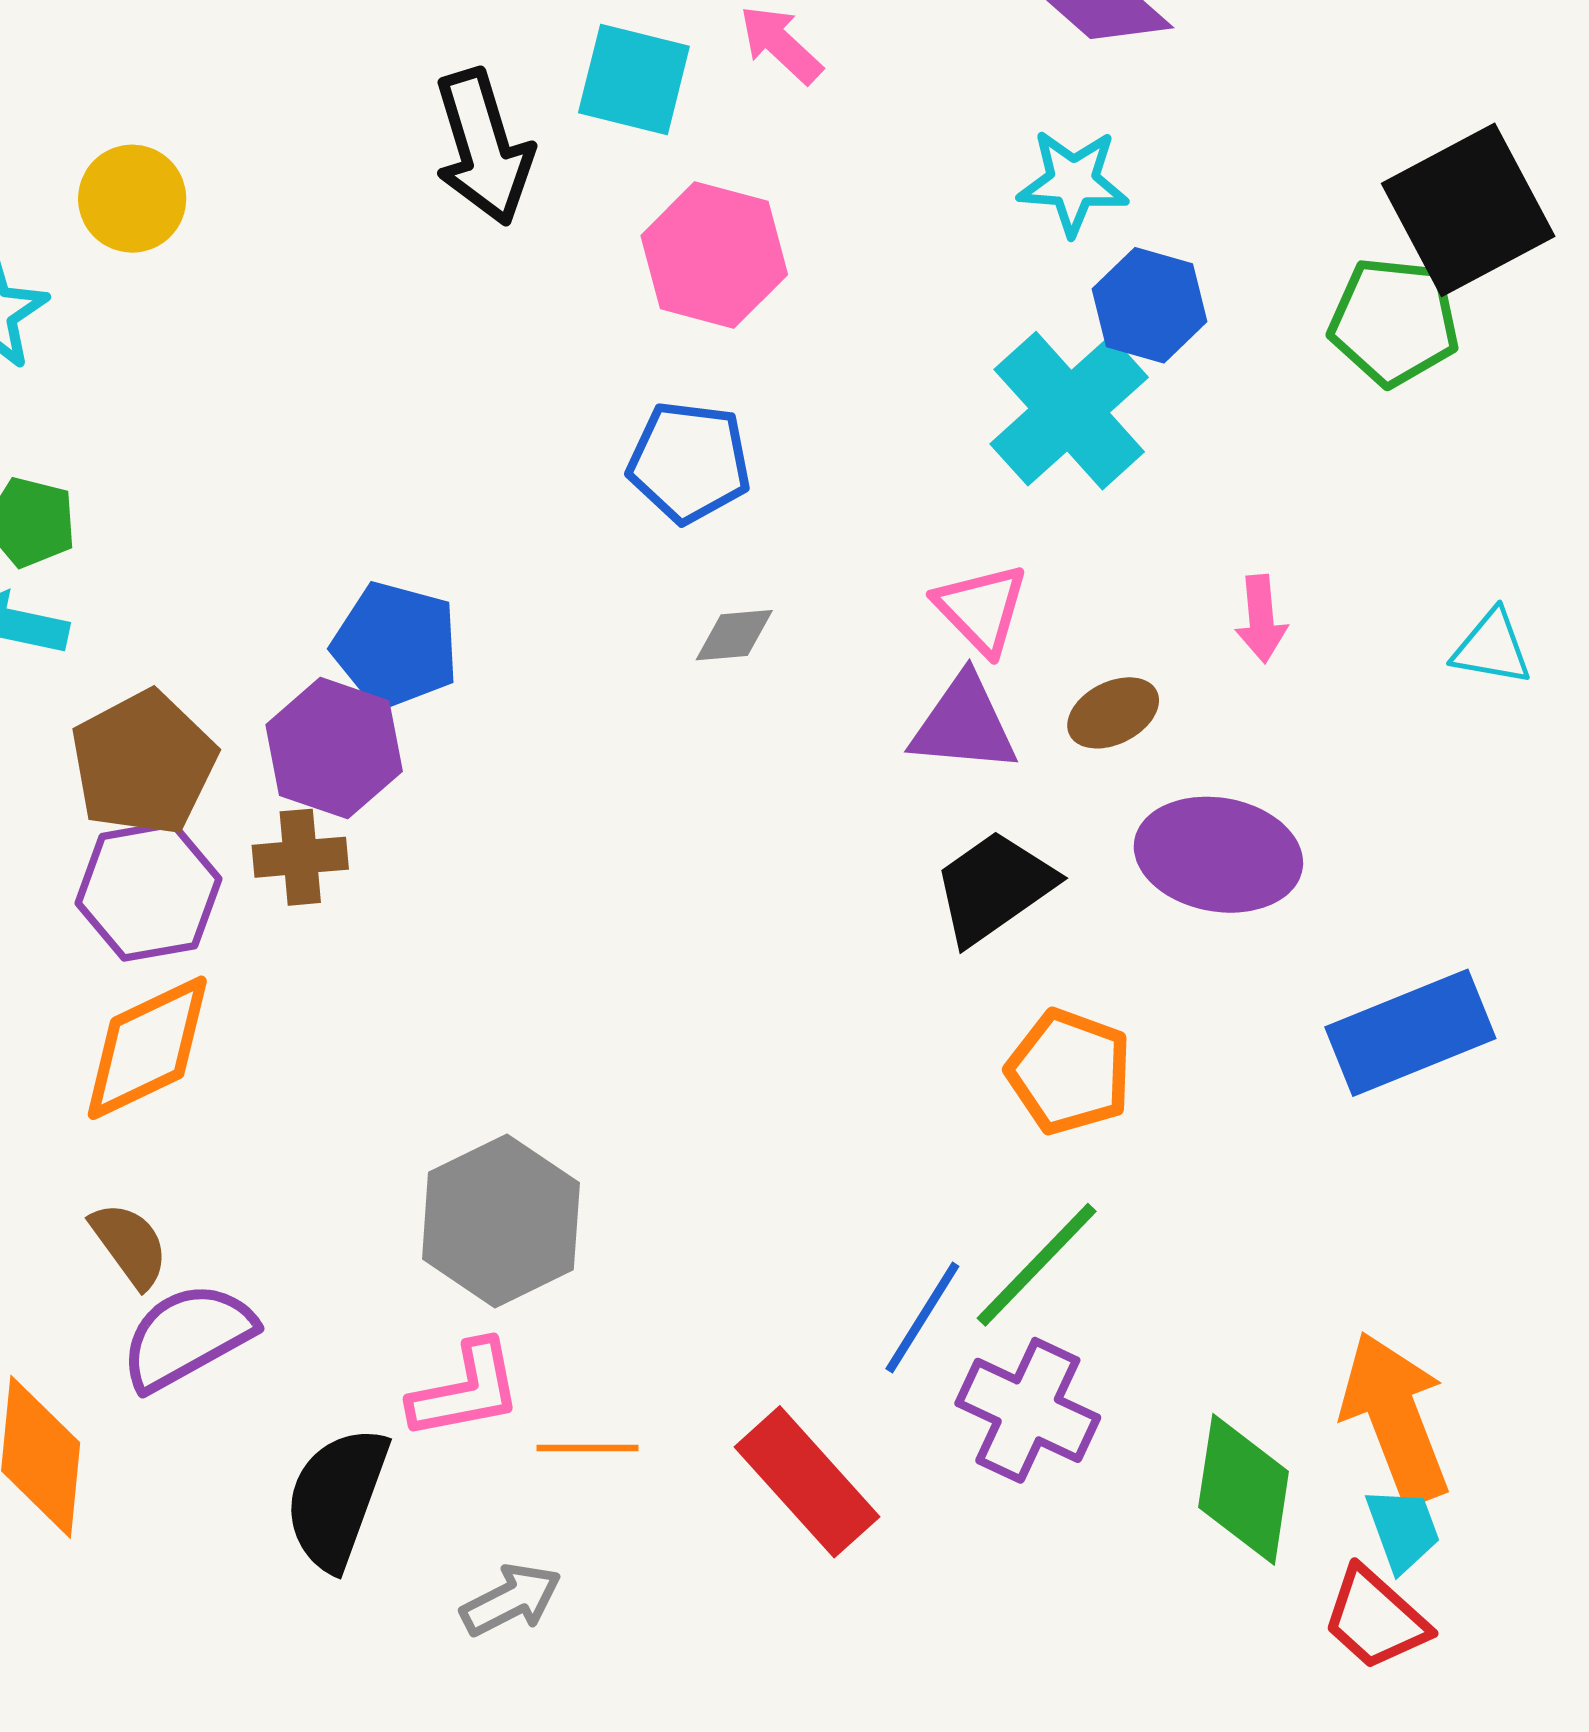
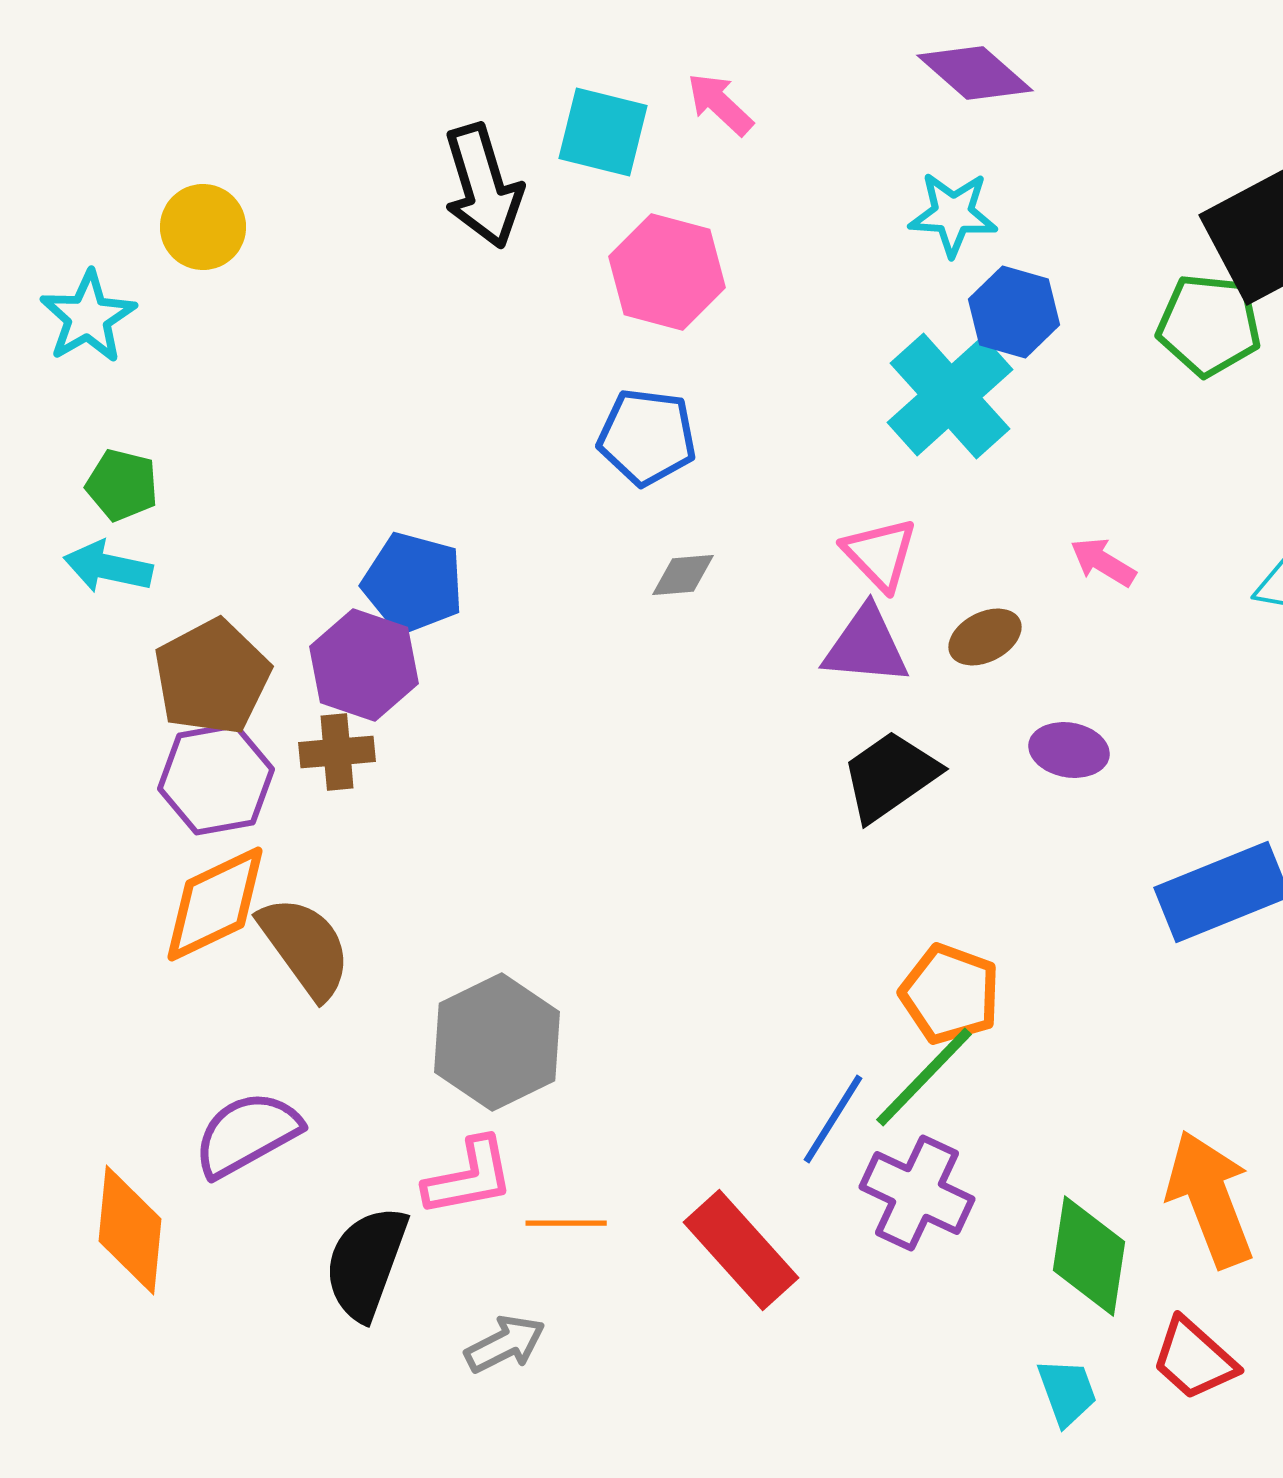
pink arrow: (1261, 619) -> (1103, 562), turned 126
purple ellipse: (1218, 855) -> (1069, 750), size x0.6
orange pentagon: (1069, 1072) -> (950, 994), moved
brown semicircle: (130, 1245) -> (305, 947), moved, size x1.5
cyan trapezoid: (1403, 1530) -> (1067, 1392), moved

